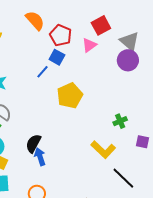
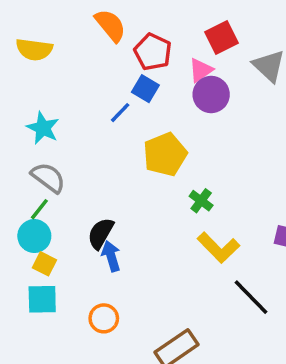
purple circle: (128, 60) -> (211, 95), moved
green cross: (120, 121) -> (201, 201), moved, turned -32

